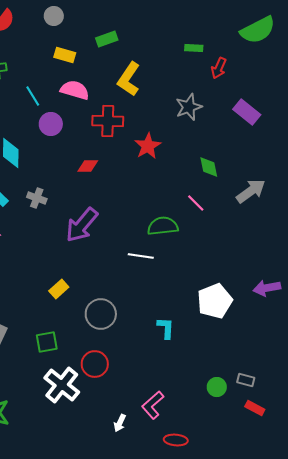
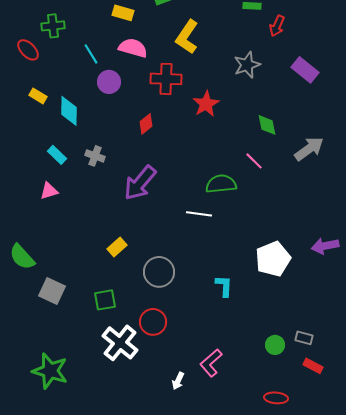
red diamond: (88, 166) -> (146, 124), turned -40
red ellipse: (176, 440) -> (276, 398), moved

